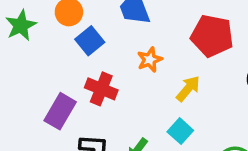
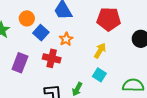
orange star: (150, 60) -> (66, 39), moved
purple rectangle: (60, 111) -> (20, 63), moved

